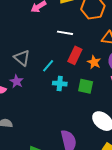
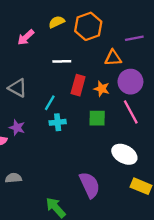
gray triangle: (22, 58) -> (18, 88), moved
cyan cross: (60, 84) -> (58, 122), moved

